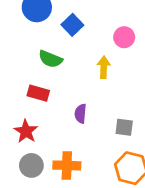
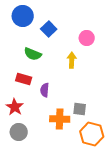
purple semicircle: (80, 114) -> (45, 90), moved
gray square: (124, 127) -> (80, 109), moved
orange cross: (67, 165) -> (60, 119), moved

